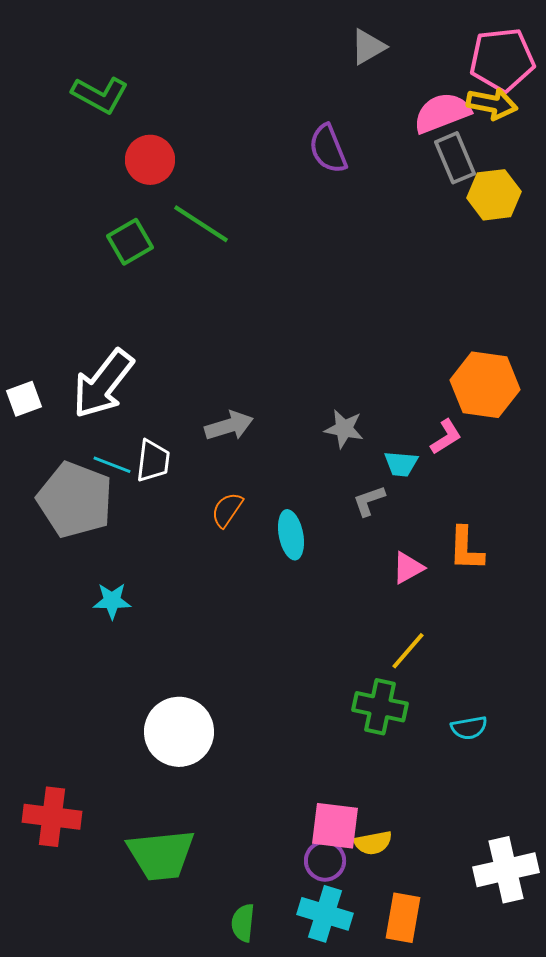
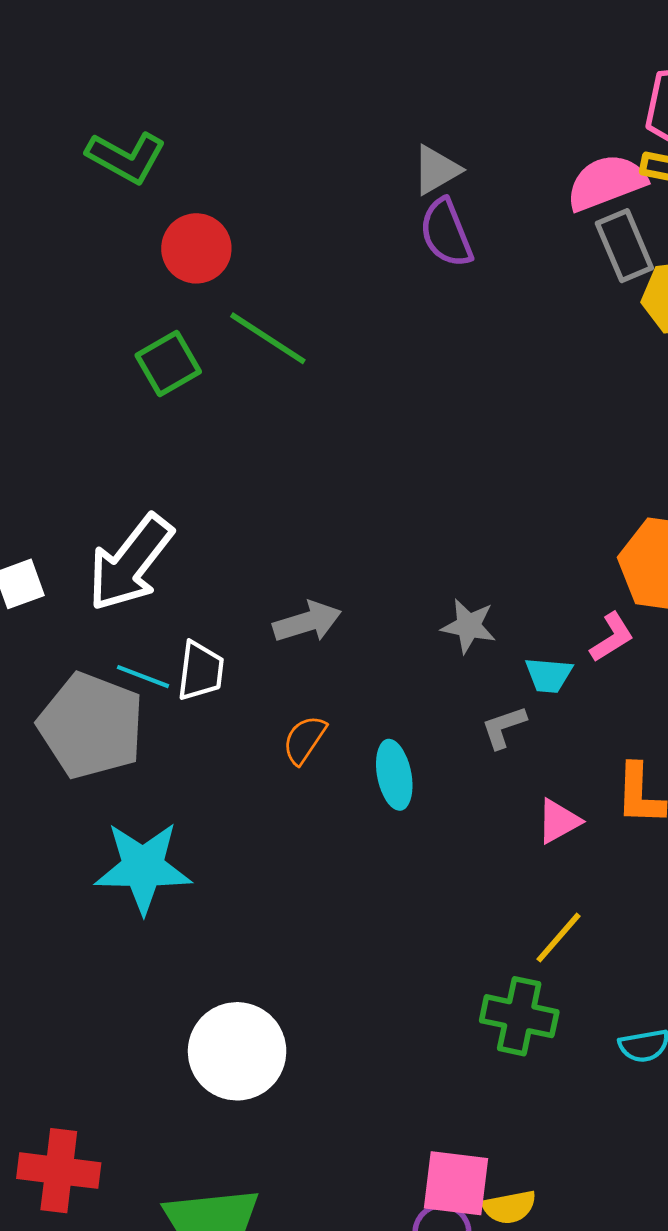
gray triangle: (368, 47) -> (436, 170), moved
cyan star: (112, 601) -> (143, 867), size x1.8

